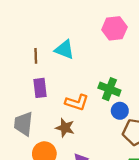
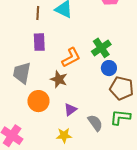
green cross: (109, 89) -> (101, 48), turned 30
orange L-shape: (77, 102) -> (71, 57), turned -50

